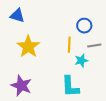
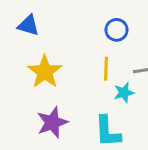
blue circle: (84, 26) -> (117, 30), moved
purple star: (21, 86) -> (52, 122), moved, turned 30

